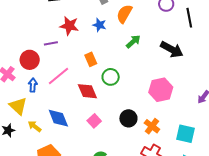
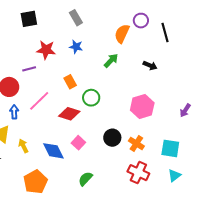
orange semicircle: (124, 14) -> (122, 34), moved
black arrow: (172, 49) -> (150, 65), size x0.6
red diamond: (87, 91) -> (69, 114), turned -45
blue diamond: (58, 118) -> (53, 151), moved
yellow arrow: (35, 126) -> (23, 146), moved, turned 32

